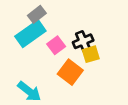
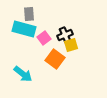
gray rectangle: (37, 14) -> (29, 14), turned -56
cyan rectangle: (30, 34) -> (24, 29), turned 50

